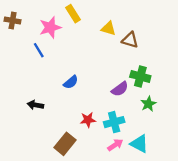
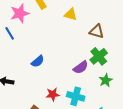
brown triangle: (130, 40) -> (97, 31), moved
green cross: (140, 76) -> (99, 56), turned 36
cyan cross: (114, 122) -> (76, 96), turned 30

